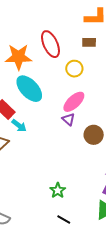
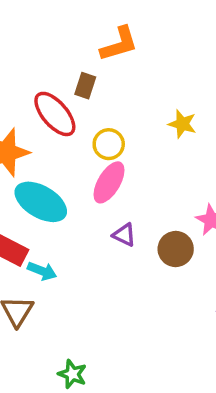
brown rectangle: (89, 42) -> (85, 86), moved, turned -56
pink ellipse: (74, 102) -> (109, 182), moved
green star: (58, 190) -> (72, 374), moved

